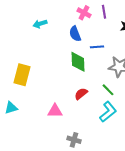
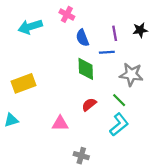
purple line: (104, 12) -> (115, 33), moved
pink cross: (84, 13) -> (67, 14), moved
cyan arrow: (40, 24) -> (30, 27), moved, size x1.5
yellow rectangle: (22, 75) -> (23, 83), turned 55

